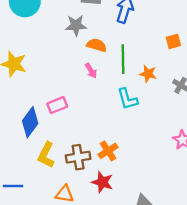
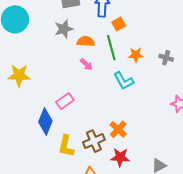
orange square: (173, 41) -> (119, 24), moved

